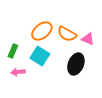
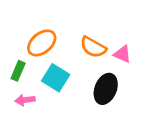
orange ellipse: (42, 31) -> (42, 43), moved

